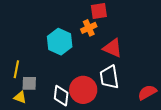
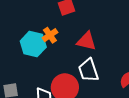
orange cross: (89, 28) -> (50, 35), moved

